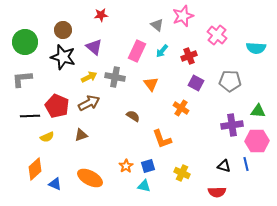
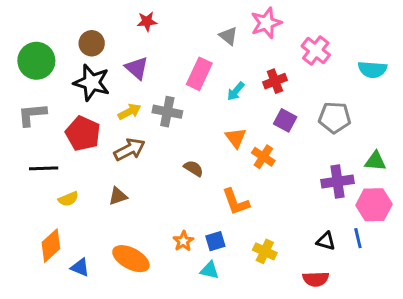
cyan arrow: (162, 51) -> (236, 91), moved
orange triangle: (151, 84) -> (236, 138), moved
red pentagon: (57, 106) -> (83, 133), moved

